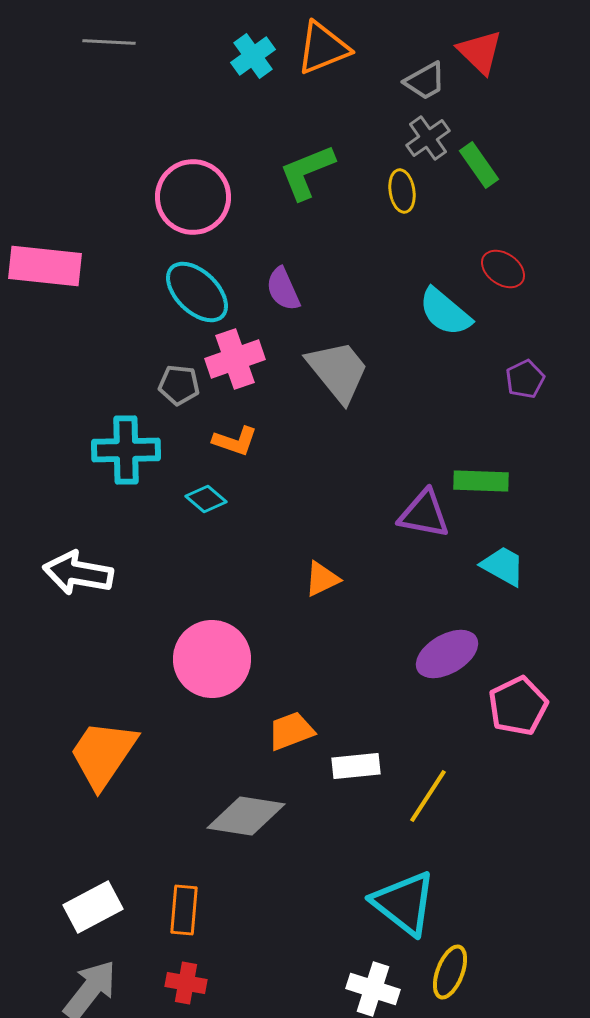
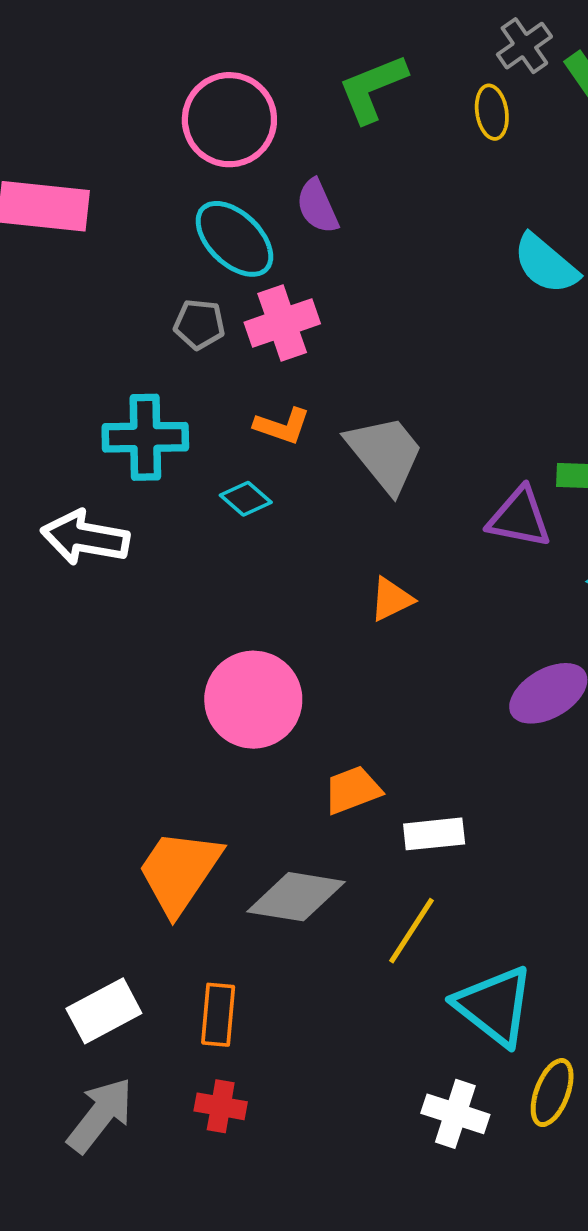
purple semicircle: (283, 289) -> (317, 206), moved
gray trapezoid: (338, 371) -> (385, 454), moved
gray pentagon: (179, 385) -> (199, 324), moved
white arrow: (78, 573) -> (85, 538), moved
orange trapezoid: (103, 754) -> (179, 872), moved
yellow line: (428, 796) -> (411, 931), moved

